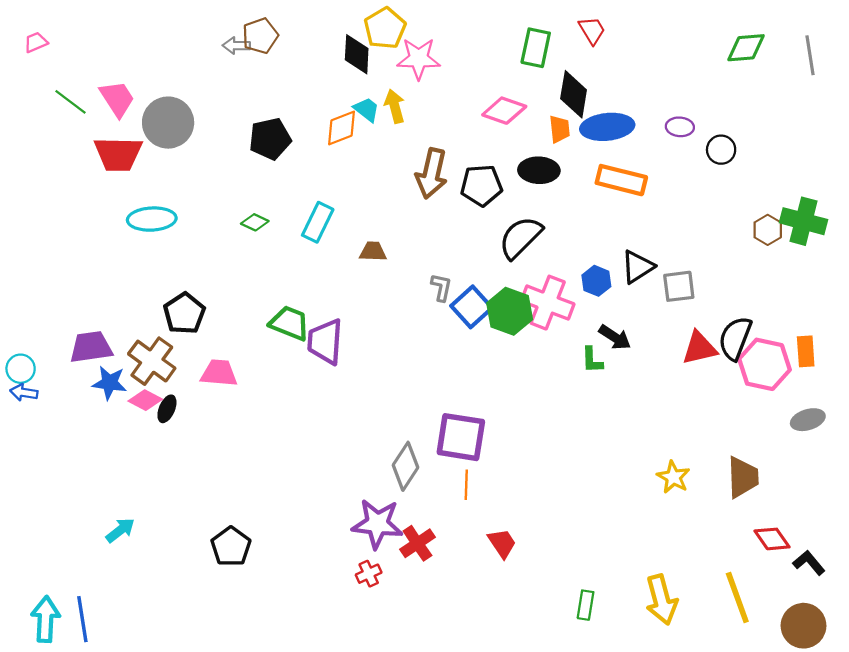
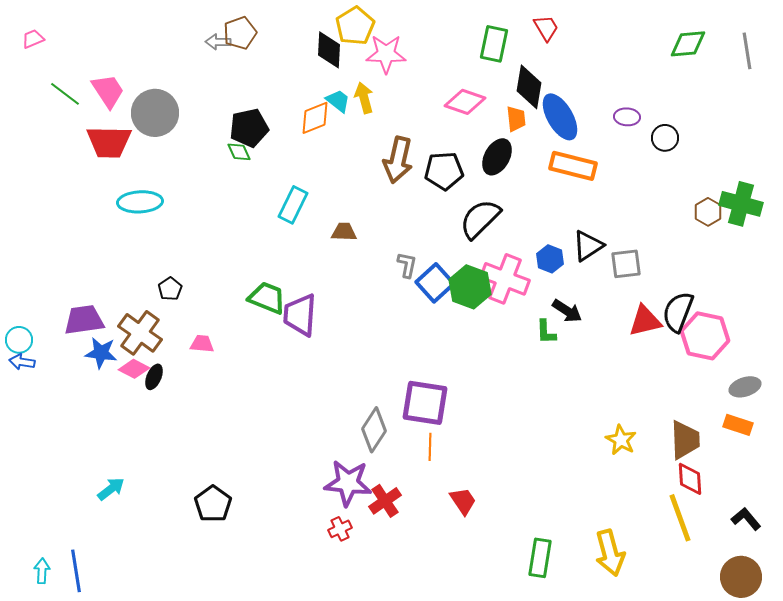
blue ellipse: (607, 127) -> (560, 117), turned 66
black ellipse: (539, 170) -> (497, 157), turned -63
green diamond: (255, 222) -> (239, 152), moved, turned 40
black pentagon: (184, 313) -> (170, 289), size x0.6
orange rectangle: (806, 351) -> (738, 425), moved, turned -68
pink trapezoid: (219, 373) -> (202, 344), size x0.7
red diamond: (772, 539) -> (690, 479), moved, turned 32
yellow line: (737, 598) -> (680, 518), moved
green rectangle: (586, 605) -> (540, 558), size x1.4
cyan arrow: (46, 619) -> (42, 571), size x0.6

